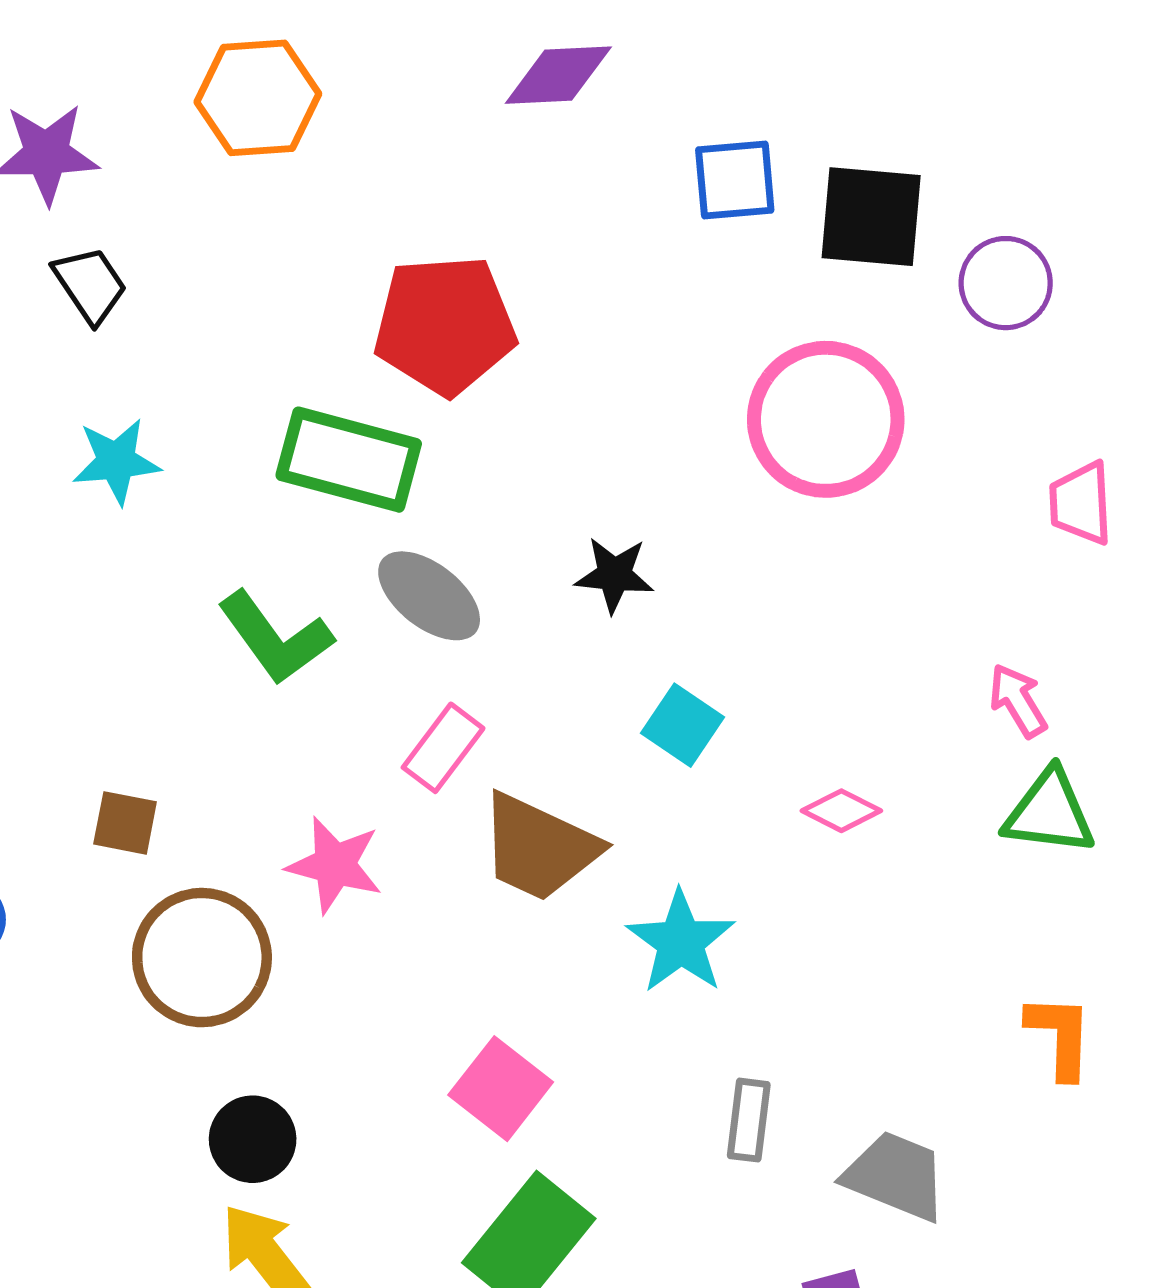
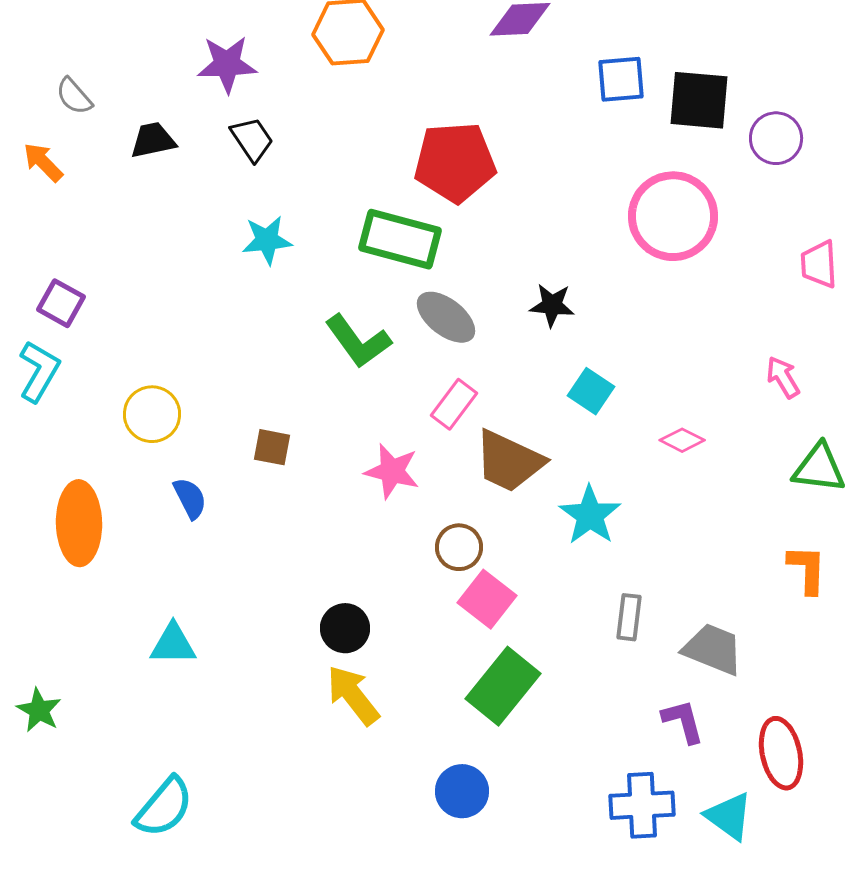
green triangle: (1049, 812) -> (819, 468), moved
brown circle: (202, 958) -> (459, 547), moved, size x0.6

